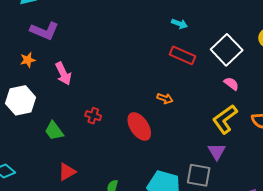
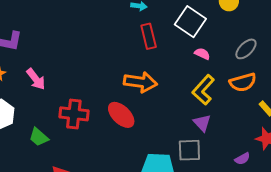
red rectangle: (183, 55) -> (149, 36), turned 65
orange arrow: (165, 98) -> (140, 82), size x2.0
red cross: (93, 116) -> (74, 114), size x1.8

